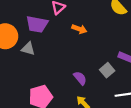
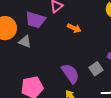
purple semicircle: (80, 78) -> (70, 74), size x1.5

